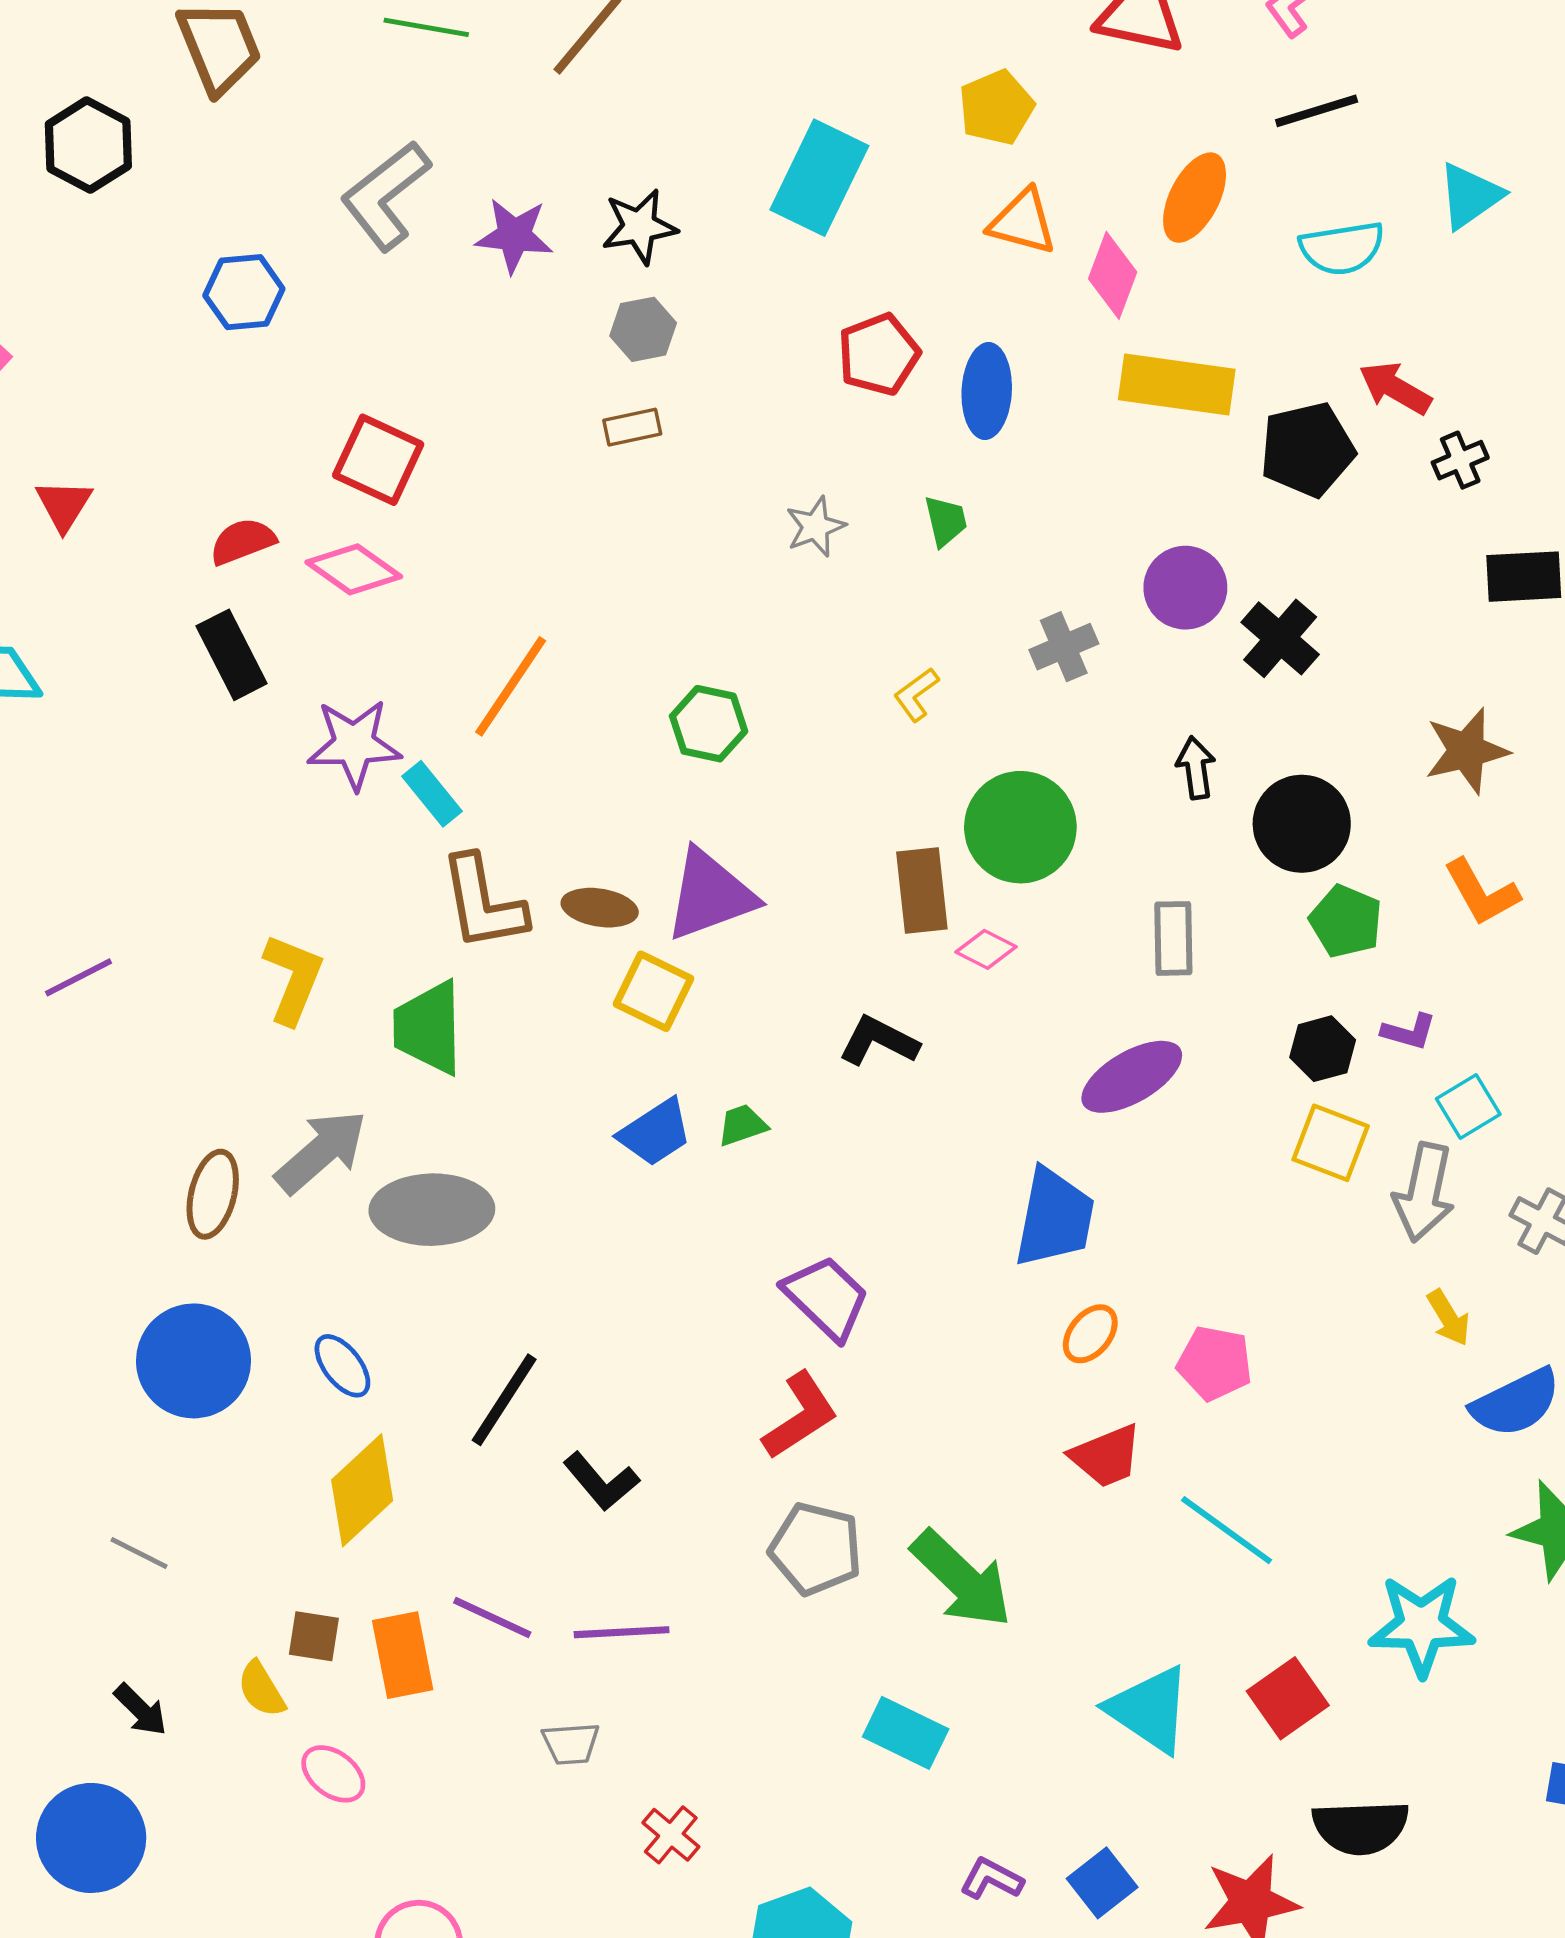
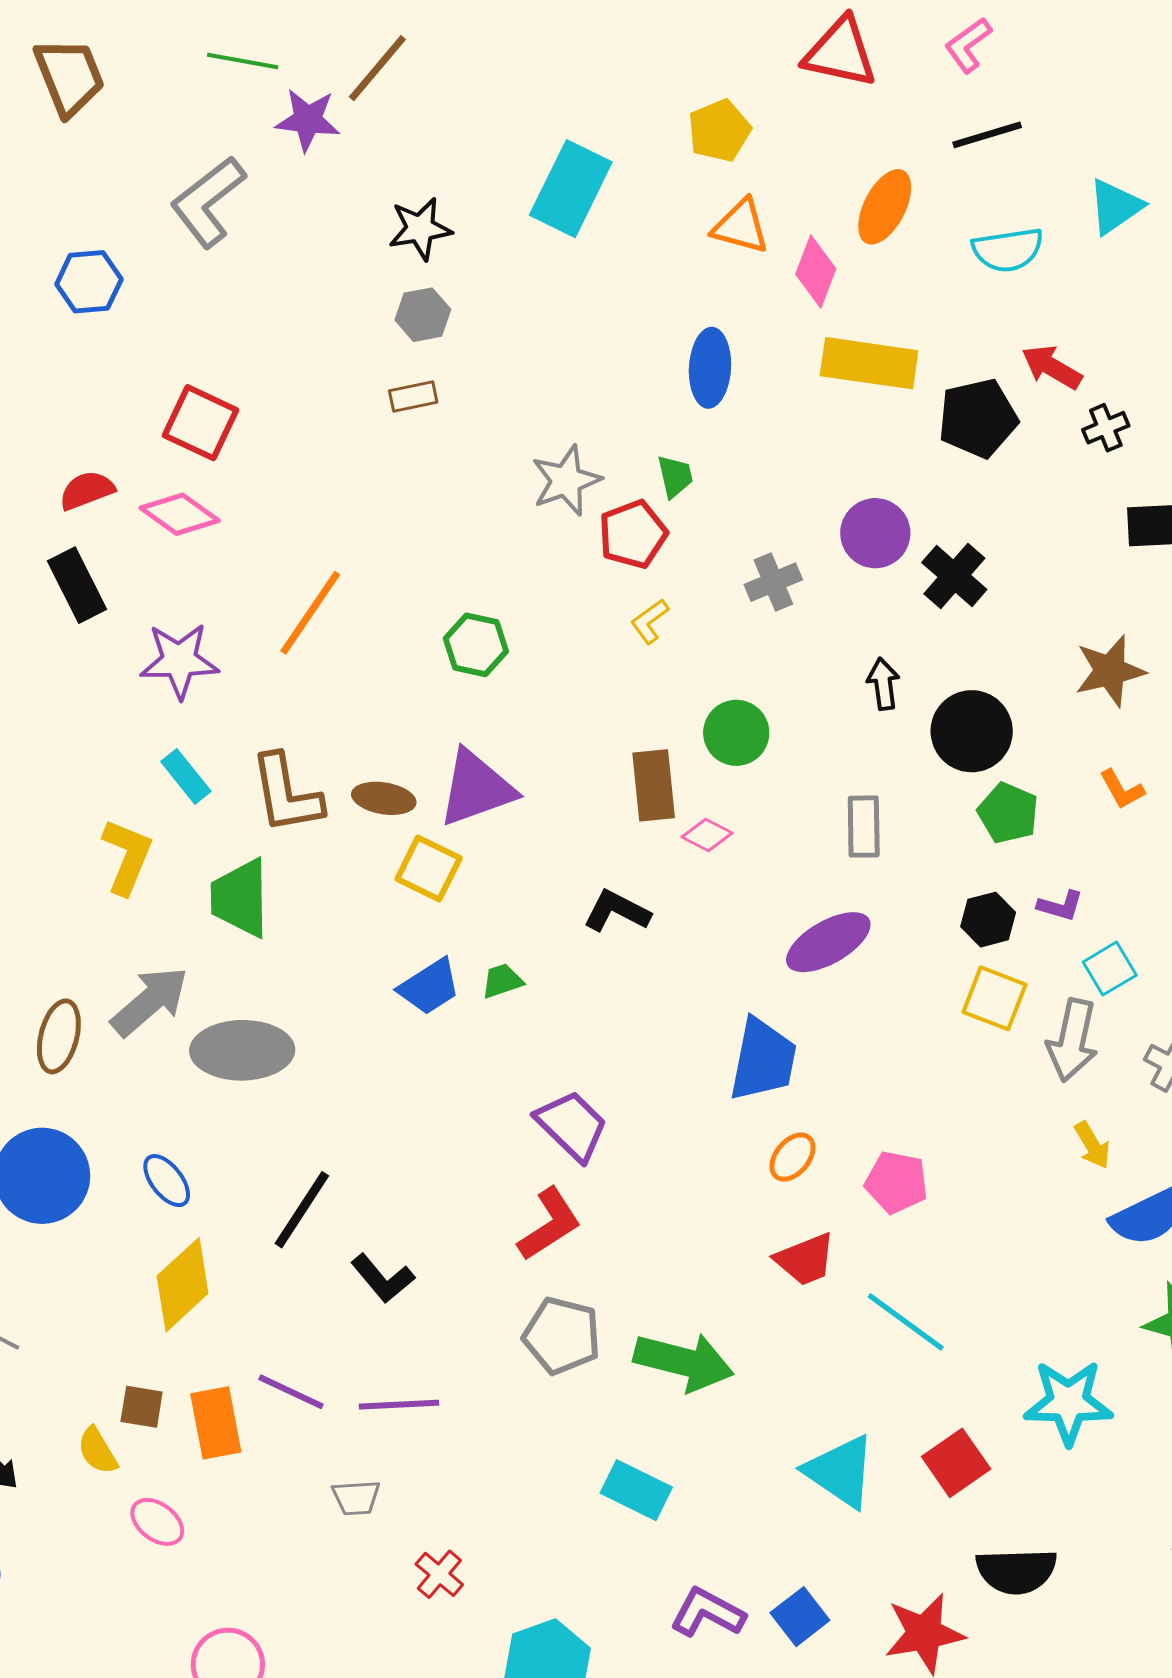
purple star: (514, 236) -> (308, 120), moved
red pentagon: (879, 354) -> (633, 534), moved
gray star: (816, 527) -> (566, 481), size x1.4
cyan rectangle: (432, 794) -> (186, 776), moved
green circle: (1020, 827) -> (736, 733), size x0.7
orange L-shape: (1482, 892) -> (1122, 789), size x0.7
green arrow: (962, 1579) -> (684, 1362), turned -30
purple L-shape: (992, 1879) -> (707, 1613), size x1.4

